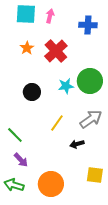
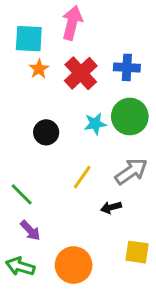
cyan square: (26, 14) -> (29, 39), moved
pink arrow: (50, 16) -> (72, 23), size x1.6
blue cross: (88, 25) -> (127, 67), moved

